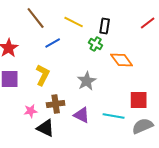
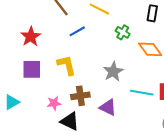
black rectangle: (105, 26) -> (152, 13), moved
yellow L-shape: (43, 75) -> (67, 65), turned -40
cyan line: (114, 116) -> (142, 93), moved

